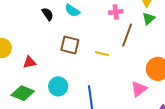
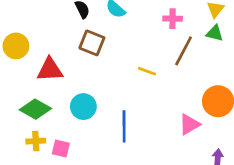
green triangle: (149, 19) -> (215, 33), turned 48
brown square: (70, 45) -> (92, 43), moved
red triangle: (29, 62) -> (50, 70), size x1.5

